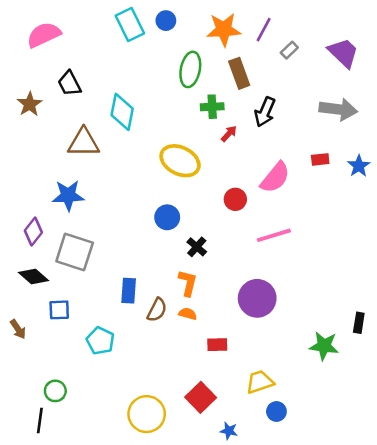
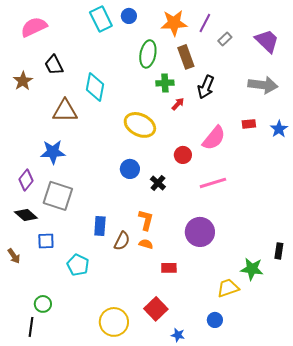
black cross: (197, 247) -> (158, 183), moved
yellow trapezoid: (260, 382) -> (228, 288), moved

